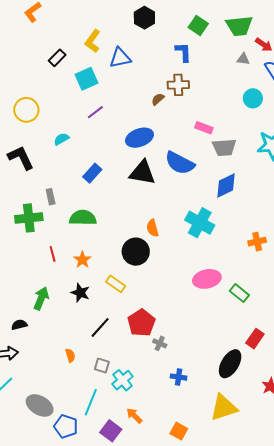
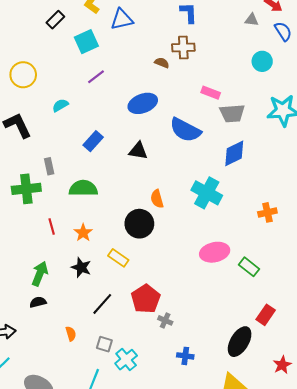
brown semicircle: (158, 99) -> (162, 63), turned 64
black triangle: (142, 173) -> (138, 151), moved, size x0.7
black semicircle: (19, 325) -> (38, 302), moved

